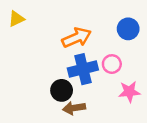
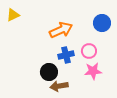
blue cross: (83, 69) -> (66, 55), size x0.7
pink star: (129, 92) -> (93, 71), moved

